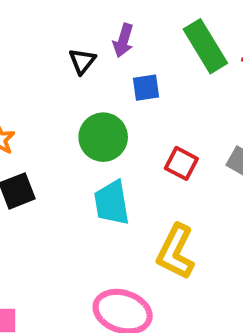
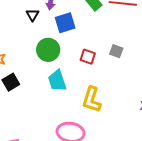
blue square: (146, 88) -> (65, 23), size x1.5

